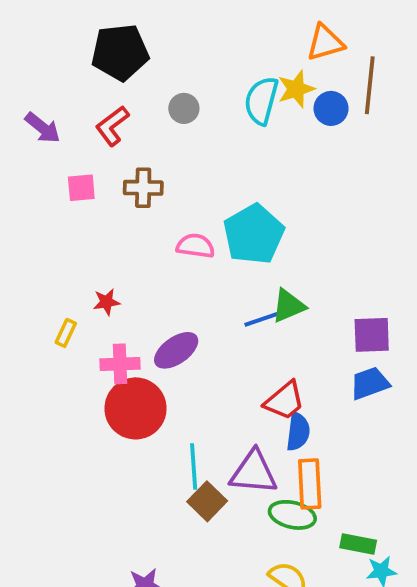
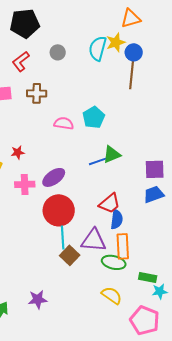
brown line: (370, 85) -> (132, 74), moved
cyan pentagon: (254, 234) -> (94, 117), size x0.7
red circle: (136, 408) -> (59, 210), moved

